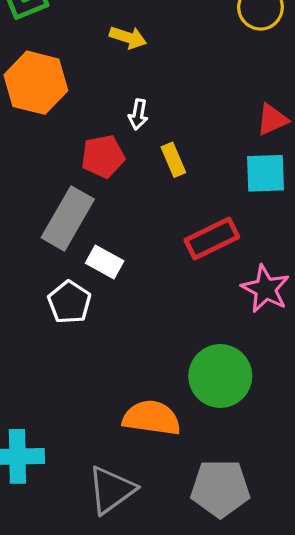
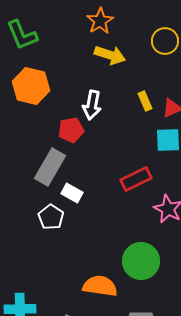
yellow arrow: (128, 37) -> (110, 55), moved, size x1.4
white arrow: (138, 115) -> (92, 105), size x1.6
yellow rectangle: (173, 160) -> (145, 101), moved

